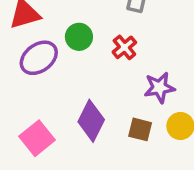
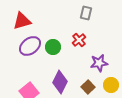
green circle: (79, 37) -> (53, 47), moved
brown square: (140, 129) -> (88, 87), turned 32

